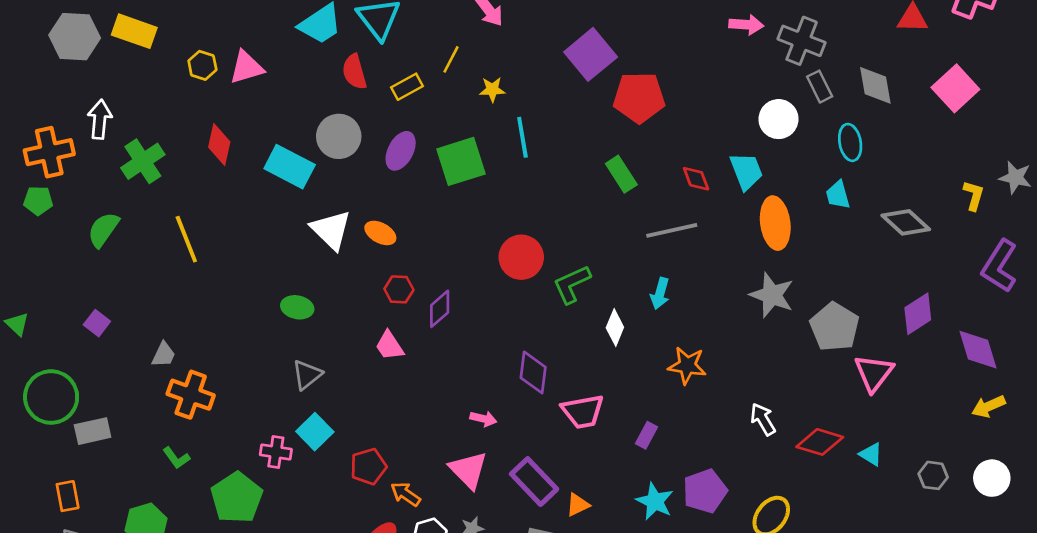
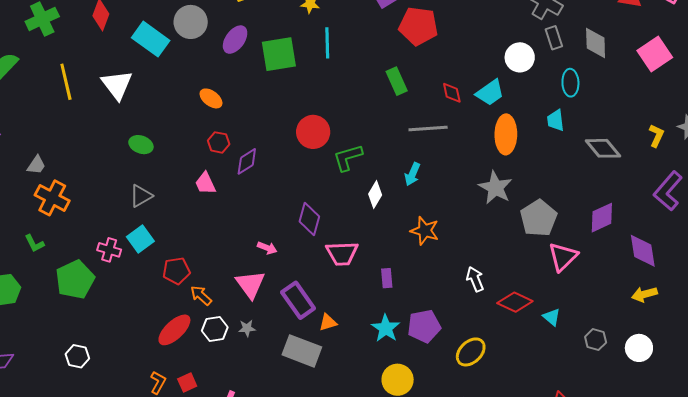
cyan trapezoid: (746, 171) -> (490, 93), turned 68
white triangle: (331, 230) -> (117, 85), moved
purple rectangle: (646, 435) -> (387, 278), turned -42

